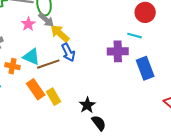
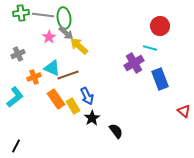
purple cross: (118, 51) -> (134, 63), turned -30
blue arrow: (68, 52) -> (87, 96), moved
orange cross: (12, 66) -> (34, 77), turned -32
black star: (87, 105) -> (92, 118), moved

